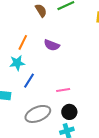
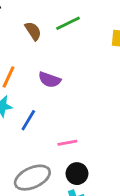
blue line: (29, 81) -> (28, 120), moved

